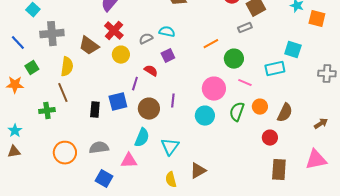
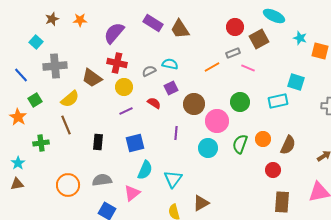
gray rectangle: (245, 28) -> (233, 53), moved
red cross: (114, 31) -> (117, 63), turned -30
orange line: (211, 44) -> (212, 67), moved
green circle: (234, 59) -> (240, 102), moved
yellow semicircle: (67, 67) -> (70, 99), turned 42
pink line: (245, 83) -> (248, 68), moved
purple line: (135, 84) -> (126, 111), moved, turned 48
orange star: (15, 85) -> (18, 117), turned 30
blue square: (118, 102) -> (135, 143), moved
brown circle: (149, 109) -> (194, 104), moved
green cross: (47, 111) -> (41, 143), moved
pink triangle: (129, 161) -> (132, 193), turned -36

